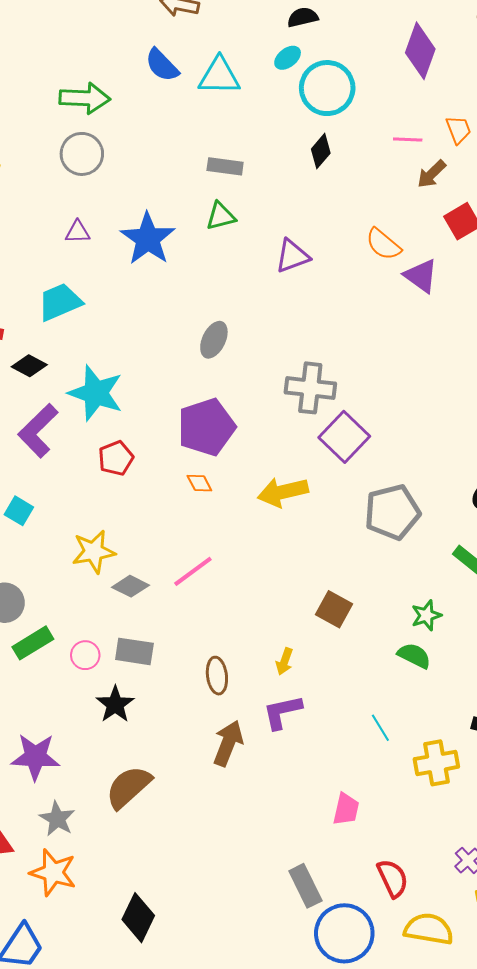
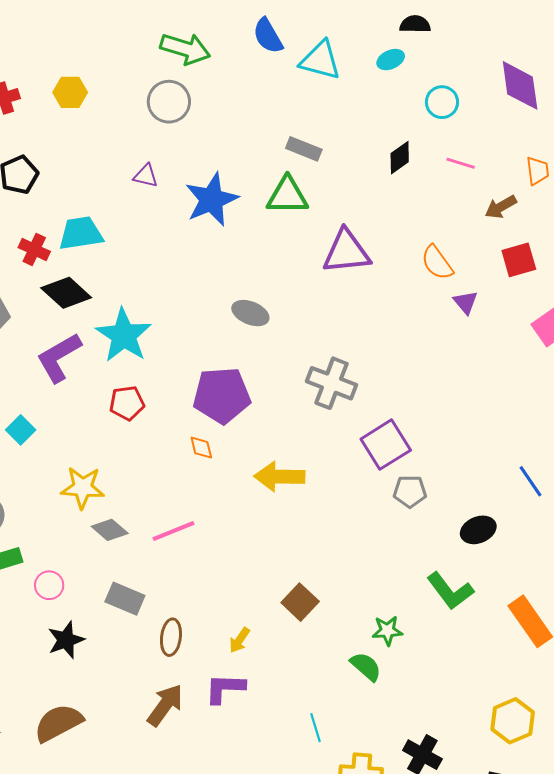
purple diamond: (420, 51) -> (520, 85), turned -42
cyan circle: (327, 88) -> (442, 102), moved, size x0.6
pink line: (408, 140) -> (461, 163), moved
green triangle: (221, 216) -> (287, 196), size x1.4
purple triangle: (292, 256) -> (347, 252), size x1.4
purple triangle: (421, 276) -> (466, 302), size x0.7
cyan trapezoid: (60, 302) -> (81, 233), moved
gray ellipse: (214, 340) -> (250, 313), turned 72
black diamond: (29, 366) -> (66, 293), size x1.4
purple square: (344, 437) -> (386, 445), moved
gray pentagon: (392, 512) -> (410, 491), moved, size x0.6
gray rectangle: (134, 651) -> (125, 599), moved

